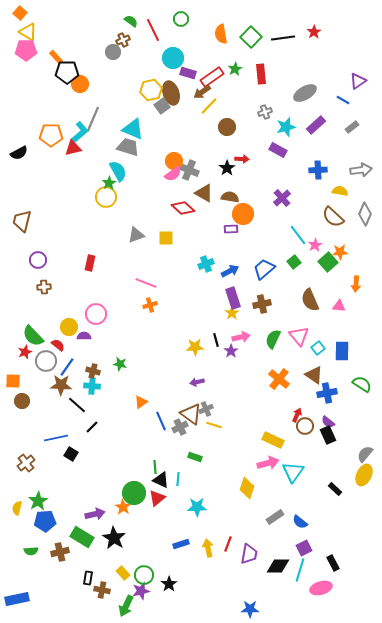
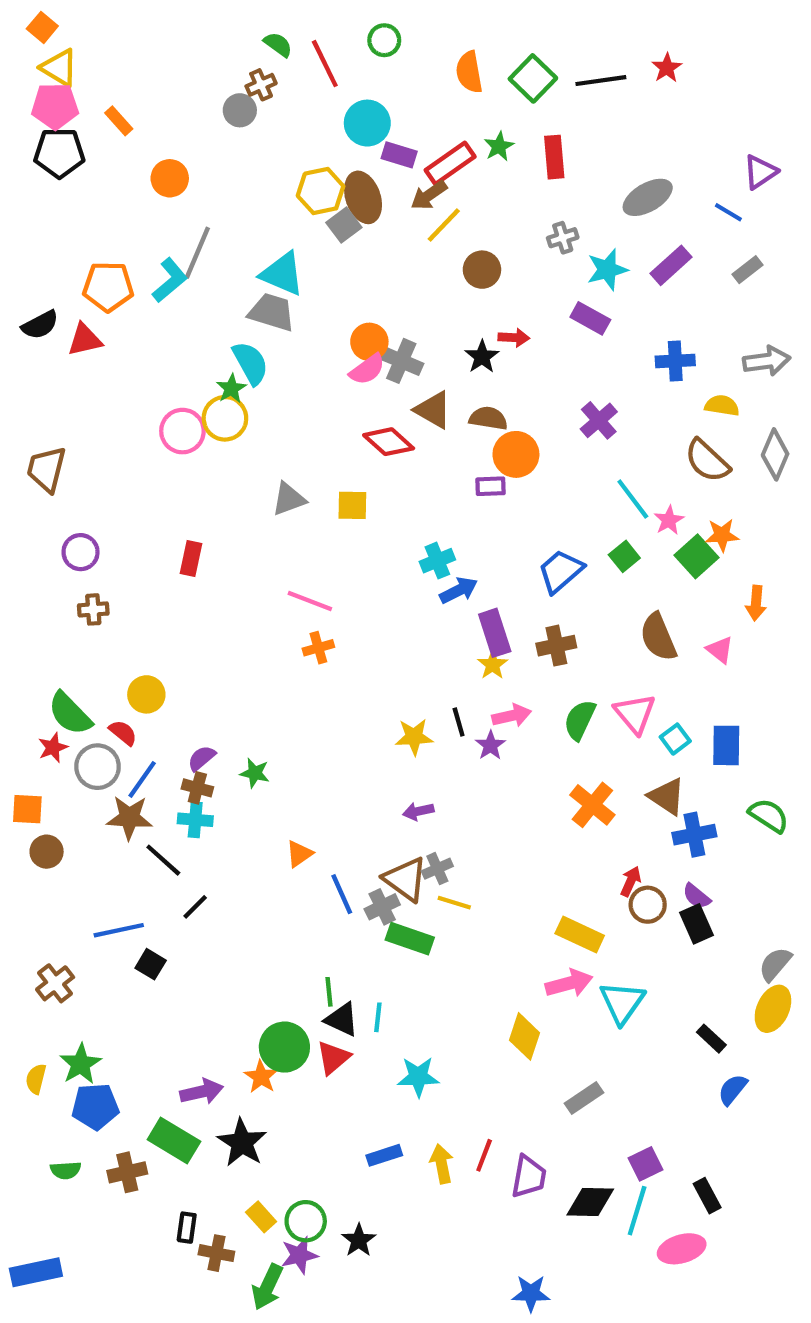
black pentagon: (67, 72) -> (59, 153), moved
red triangle: (73, 148) -> (85, 340), moved
blue arrow: (230, 271) -> (459, 590), moved
pink triangle: (339, 306) -> (720, 650), turned 32
pink circle: (96, 314) -> (182, 431), moved
purple semicircle: (84, 336) -> (202, 758), moved, turned -40
green rectangle: (195, 457) -> (410, 939), moved, size x1.5
blue semicircle: (300, 522) -> (733, 1090), moved, turned 91

